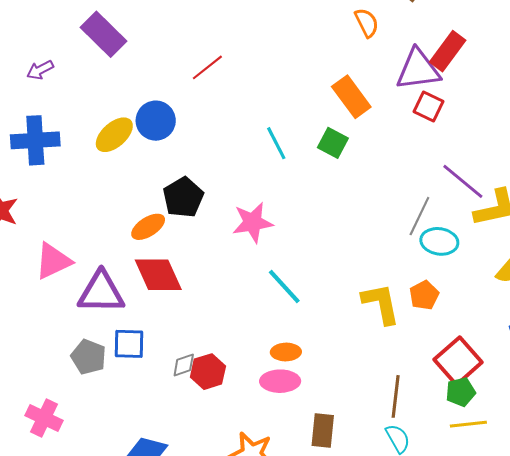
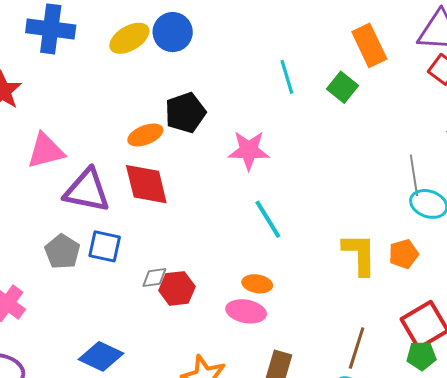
gray line: (419, 216) -> (414, 175), turned -45

